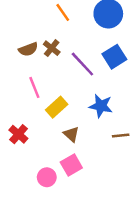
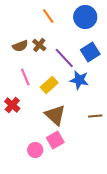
blue star: (101, 106) -> (79, 80), moved
yellow rectangle: (57, 107) -> (49, 85), moved
red cross: (18, 134) -> (12, 105), moved
brown triangle: (71, 134) -> (55, 115), size x1.6

